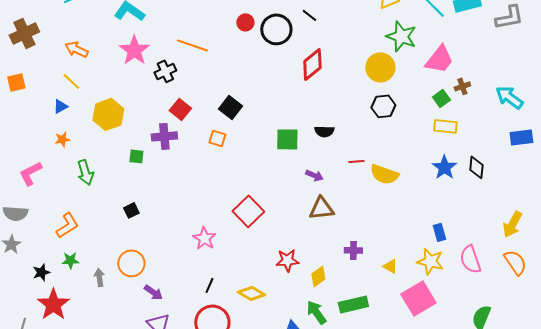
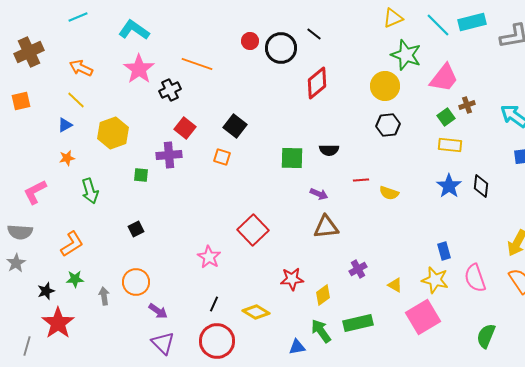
yellow semicircle: (384, 174) -> (389, 193), size x0.7
purple cross: (353, 250) -> (358, 269), turned -30

